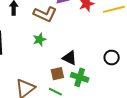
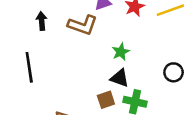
green star: (39, 39) -> (121, 52), moved

